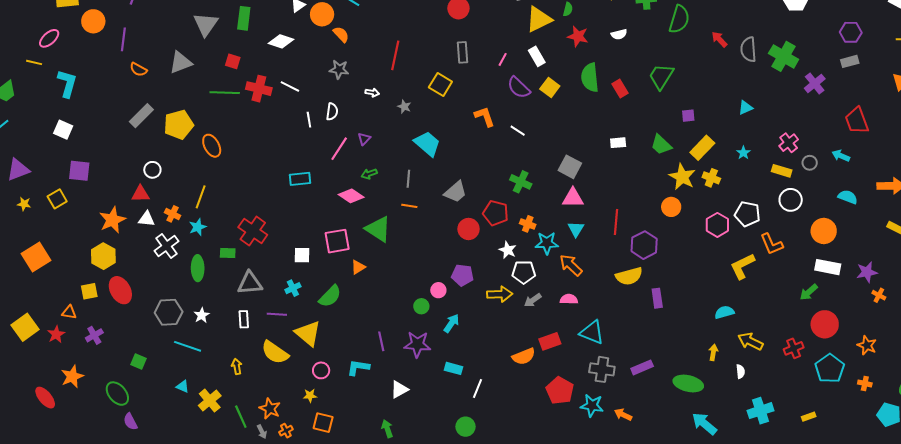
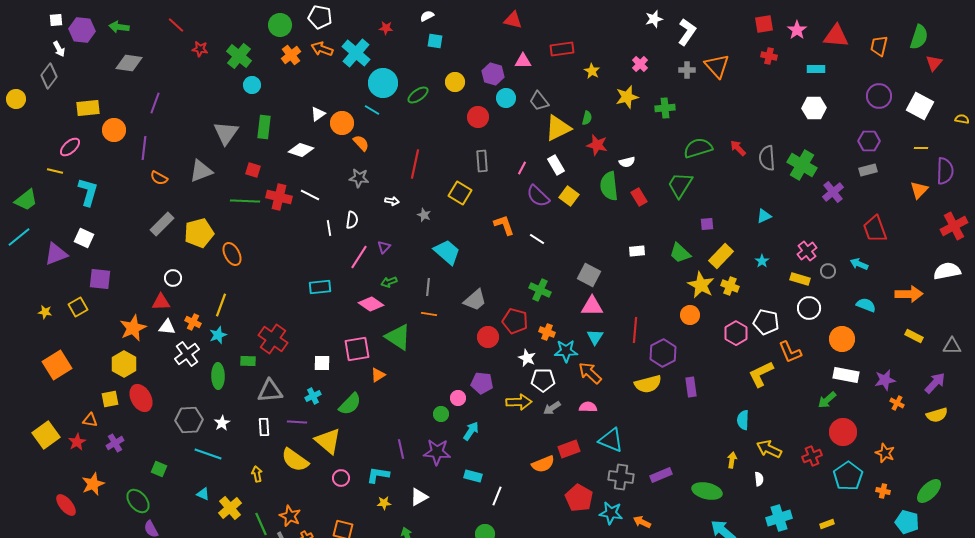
green semicircle: (679, 19) -> (698, 148), moved, turned -124
white semicircle: (619, 34) -> (627, 162), moved
purple triangle: (18, 170) -> (56, 254), moved
purple rectangle: (657, 298) -> (691, 387), moved
cyan semicircle: (724, 312) -> (743, 420), turned -72
yellow star: (310, 396) -> (384, 503), moved

